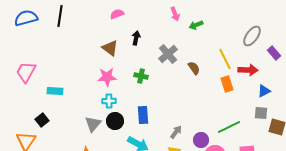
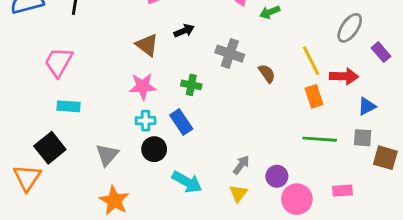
black arrow: (136, 38) -> (184, 31), turned 56
gray cross: (168, 54) -> (230, 54), turned -30
pink trapezoid: (26, 72) -> (59, 62), moved
blue rectangle: (143, 115) -> (181, 122), moved, turned -30
black square: (42, 120) -> (50, 148), size x1.5
gray triangle: (93, 124) -> (107, 155), moved
green line: (229, 127) -> (320, 139), moved, turned 30

